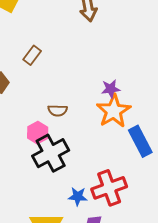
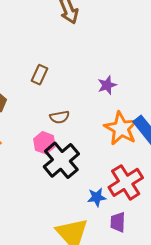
brown rectangle: (32, 55) -> (40, 75), moved
orange star: (114, 111) -> (121, 128), moved

